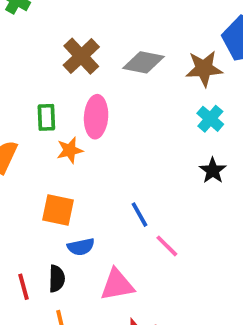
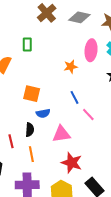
pink ellipse: (96, 117) -> (91, 50), moved
orange star: (70, 150) -> (71, 67), moved
red line: (23, 287) -> (11, 141), moved

